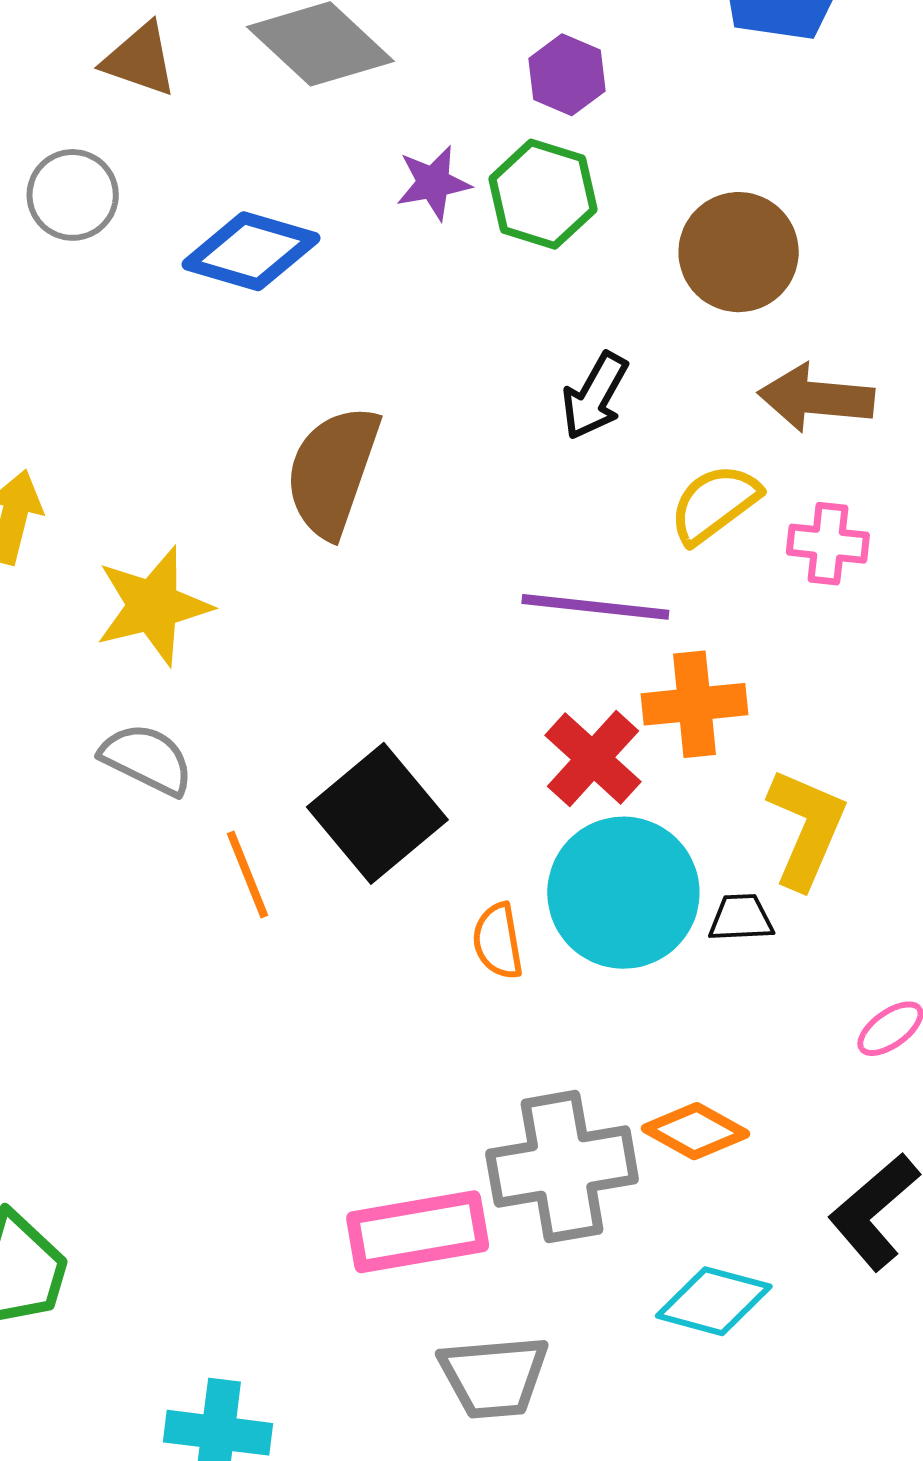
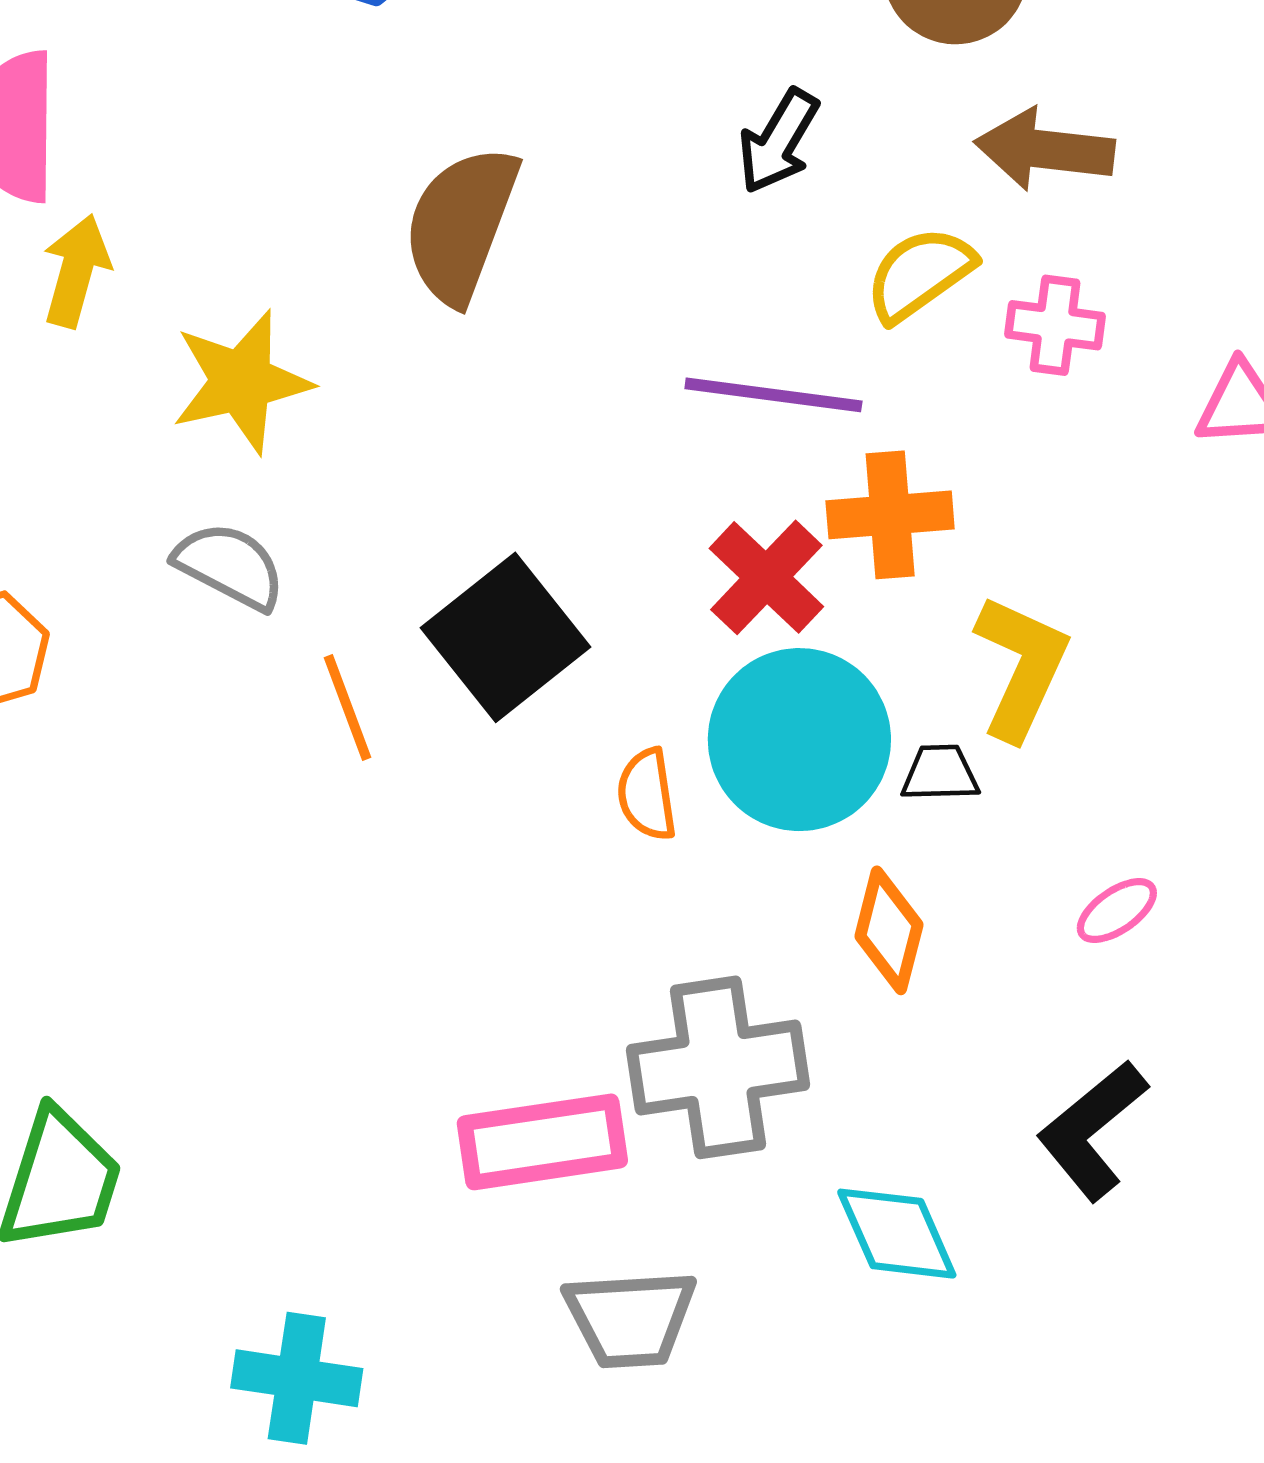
orange diamond: (695, 1131) -> (889, 930), moved, turned 74
cyan diamond: (714, 1301) -> (897, 1234), turned 50

